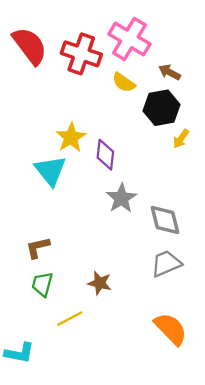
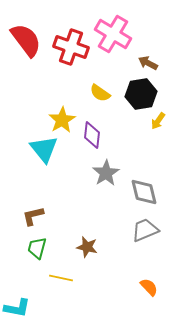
yellow semicircle: (124, 82) -> (100, 93), moved
yellow line: (70, 319) -> (61, 278), turned 40
orange semicircle: (171, 329) -> (149, 287), size x0.6

